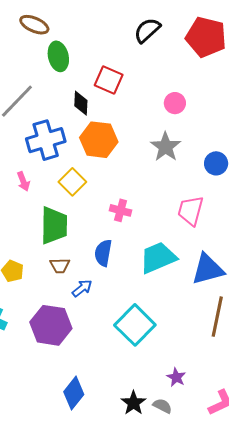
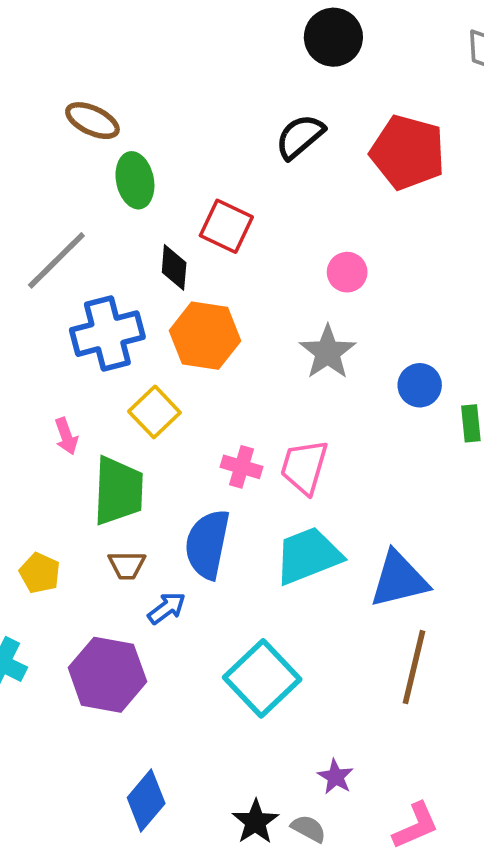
pink arrow: (23, 181) -> (66, 436), moved
pink trapezoid: (191, 211) -> (304, 467), moved
blue semicircle: (103, 253) -> (207, 544), size x1.4

